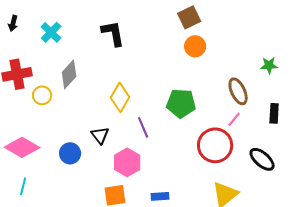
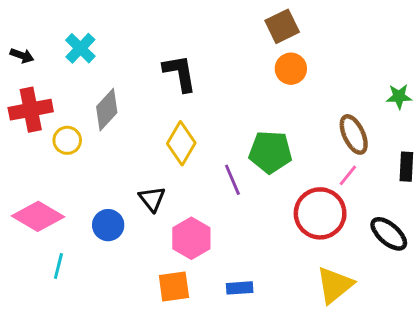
black arrow: (13, 23) -> (22, 56), moved, turned -84
black L-shape: (113, 33) -> (180, 73), moved
purple line: (143, 127) -> (232, 180), moved
cyan line: (23, 186) -> (58, 266), moved

